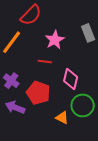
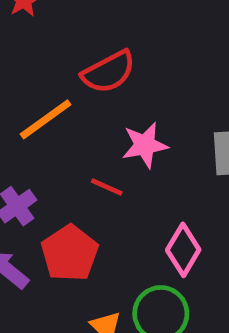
pink diamond: (71, 79) -> (183, 250), moved

